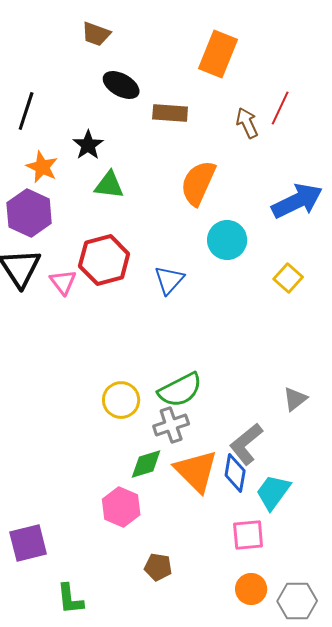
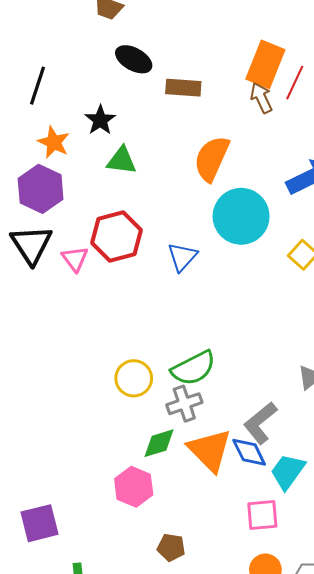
orange rectangle: (218, 54) -> (265, 64), moved
cyan circle: (227, 240) -> (241, 216), size x1.4
blue diamond: (235, 473) -> (249, 452), turned -36

